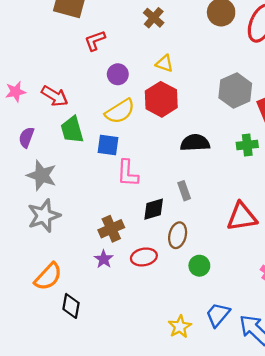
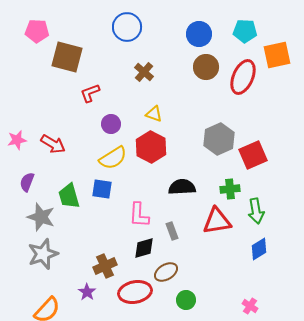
green trapezoid: (72, 130) -> (69, 196), moved
pink L-shape: (128, 173) -> (139, 215), moved
red triangle: (242, 217) -> (217, 221), moved
brown ellipse: (178, 235) -> (166, 272), turned 45
red ellipse: (144, 257) -> (135, 292), size x1.4
purple star: (104, 259) -> (87, 292), moved

